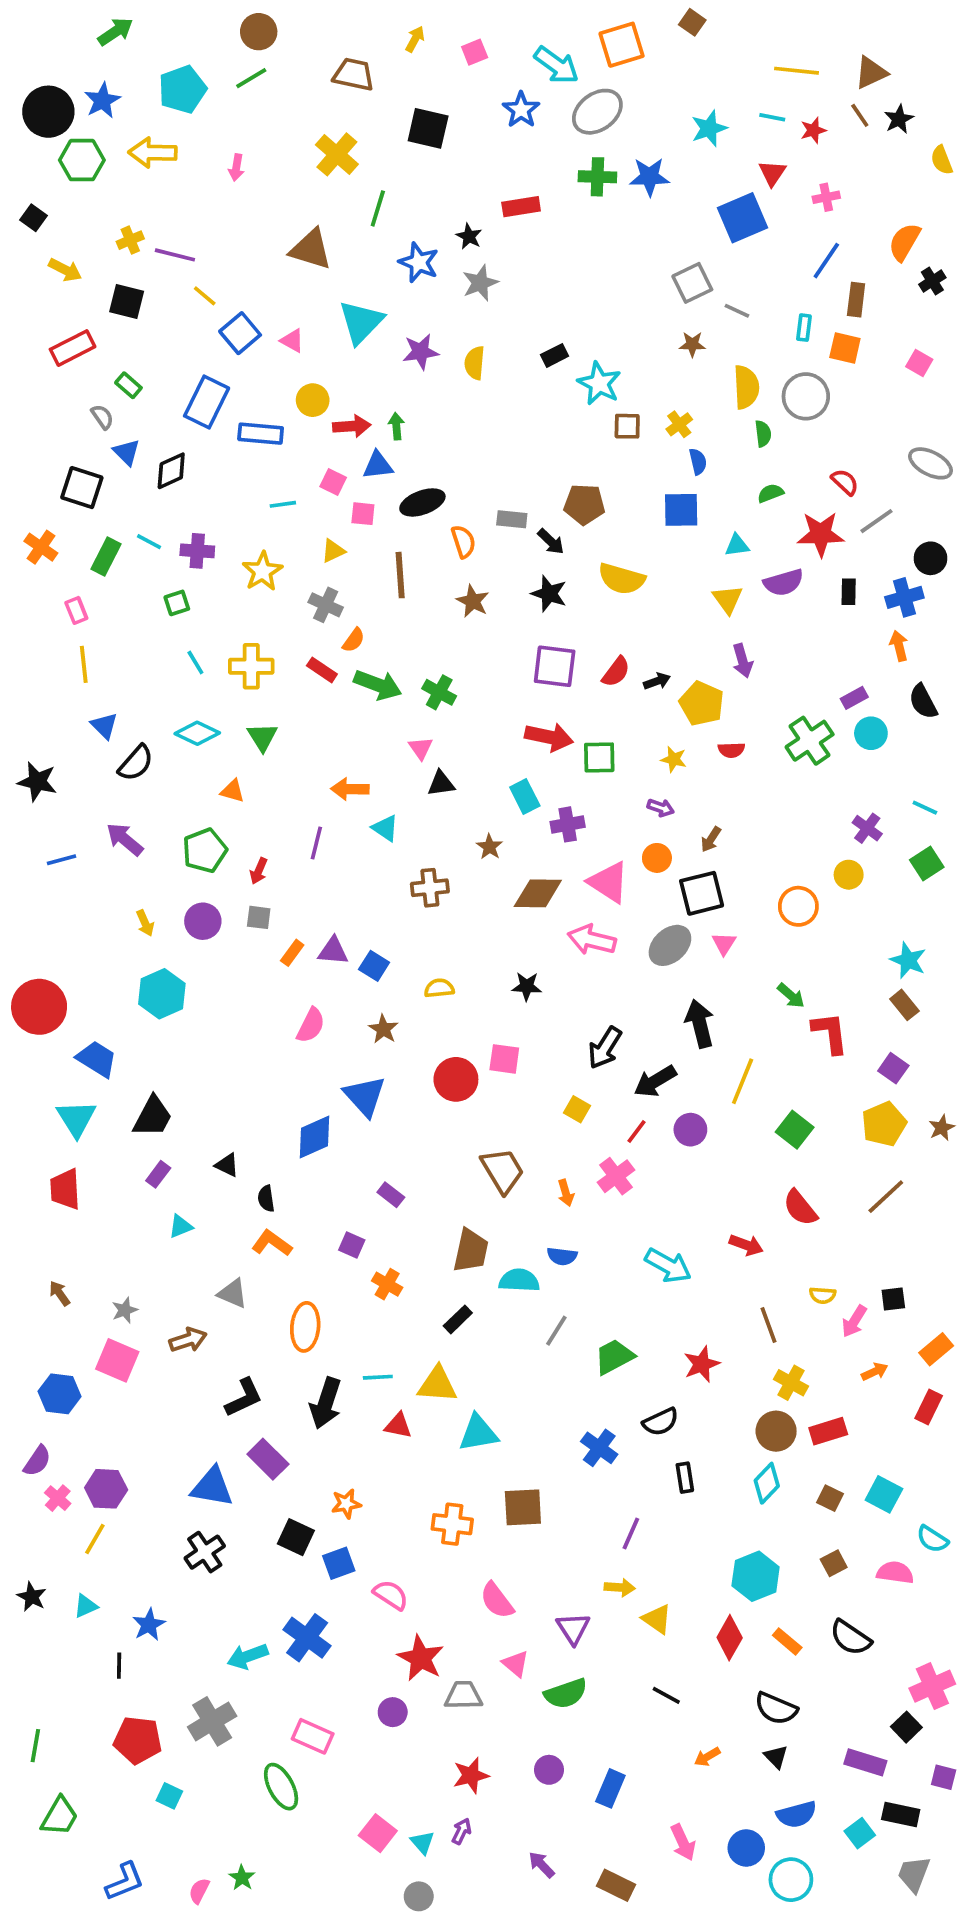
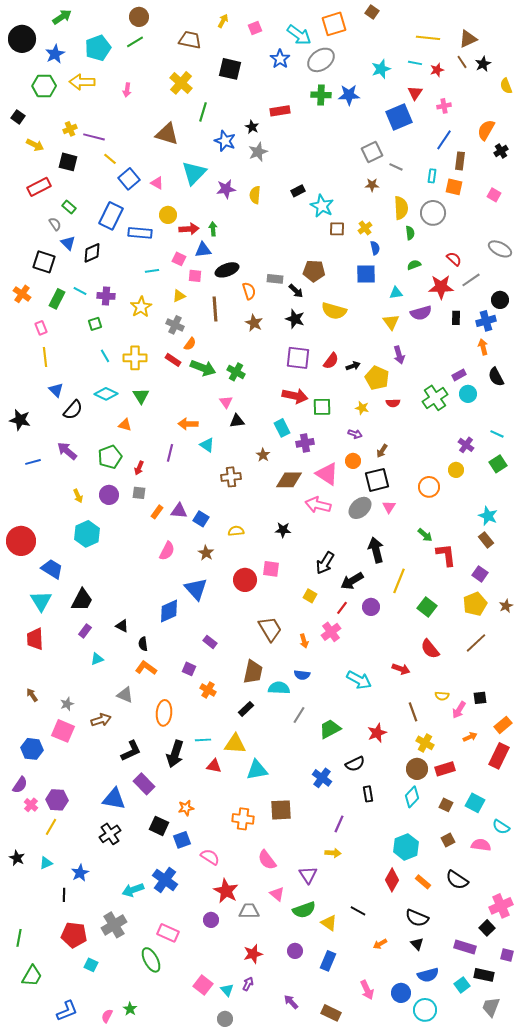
black circle: (48, 112) -> (22, 39), moved
red rectangle: (929, 1407) -> (499, 756), size x1.4
yellow triangle: (657, 1619) -> (329, 923), moved

